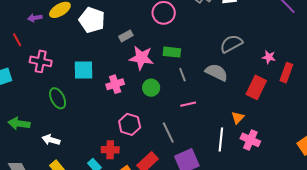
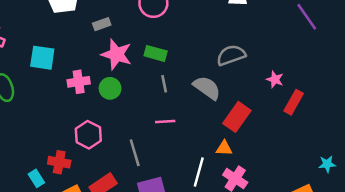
red rectangle: (256, 87) -> (237, 117), moved
green circle: (151, 88) -> (110, 88), moved
orange triangle: (238, 118) -> (224, 148), turned 40

